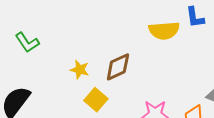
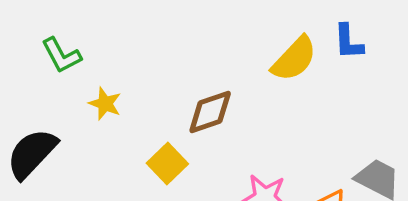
yellow semicircle: (164, 31) -> (294, 59), turned -48
yellow star: (80, 70) -> (105, 104), moved

